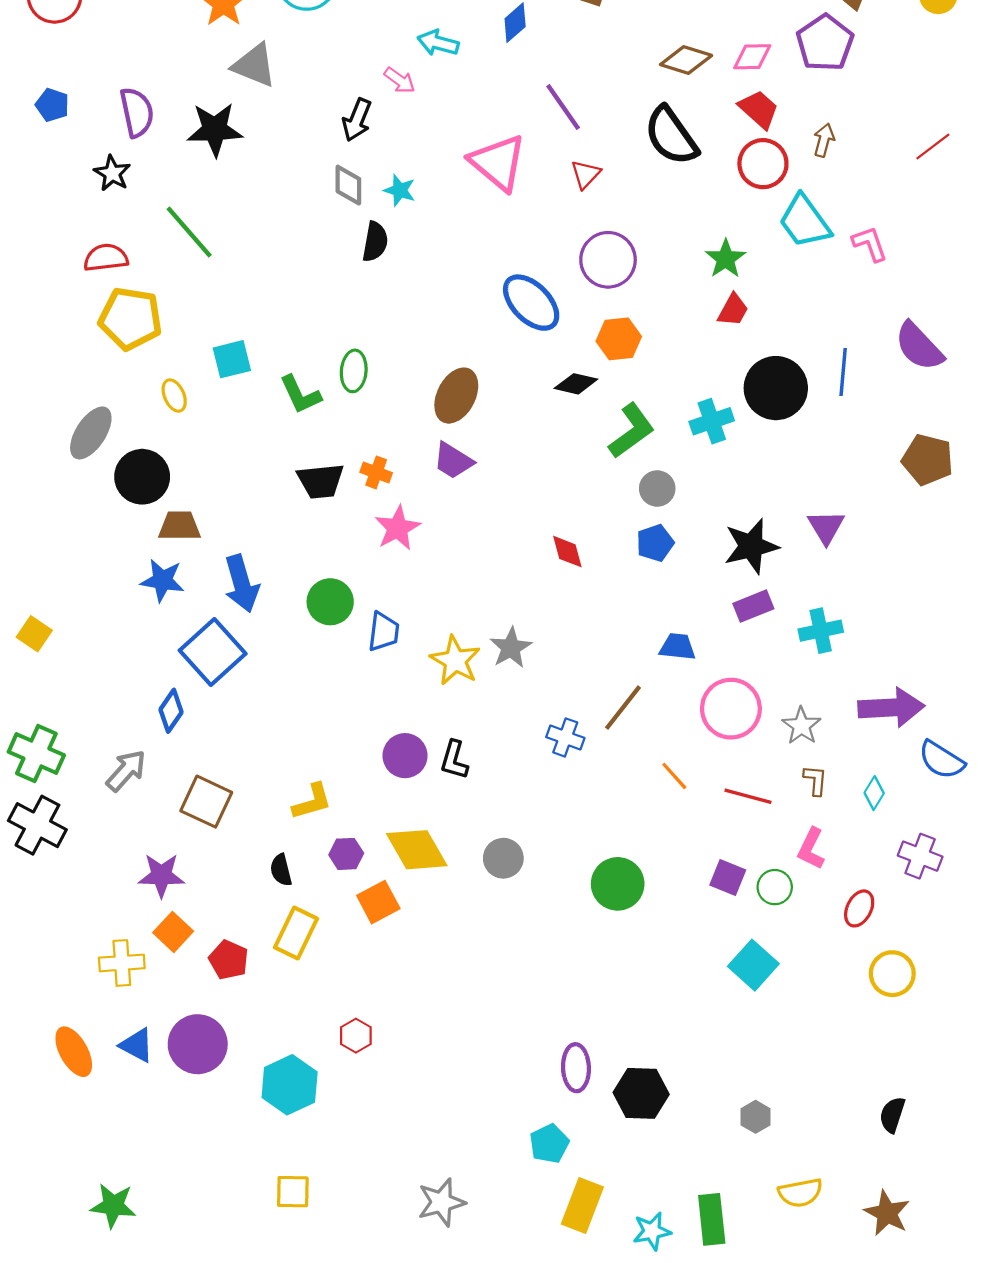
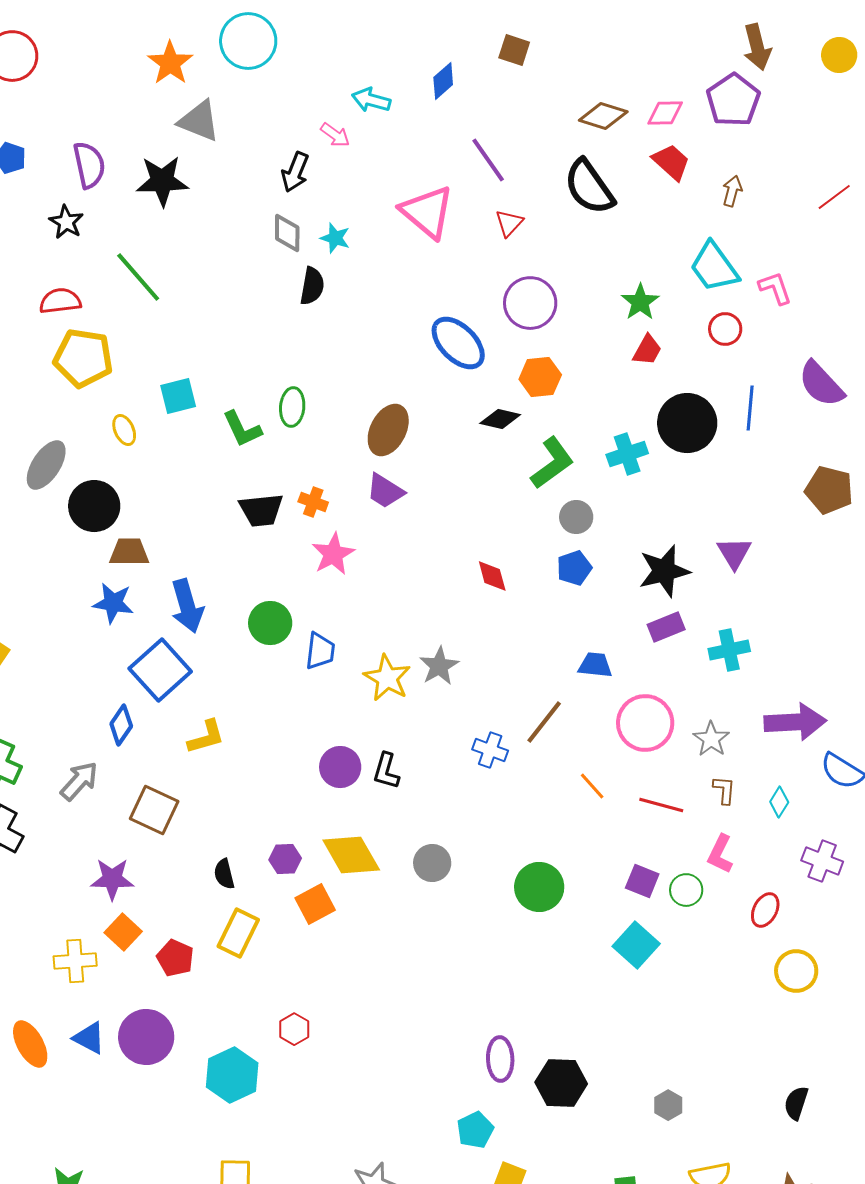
red circle: (763, 164) -> (725, 329), moved, size x0.7
yellow L-shape: (312, 802) -> (206, 737), moved
cyan square: (753, 965) -> (636, 945), moved

